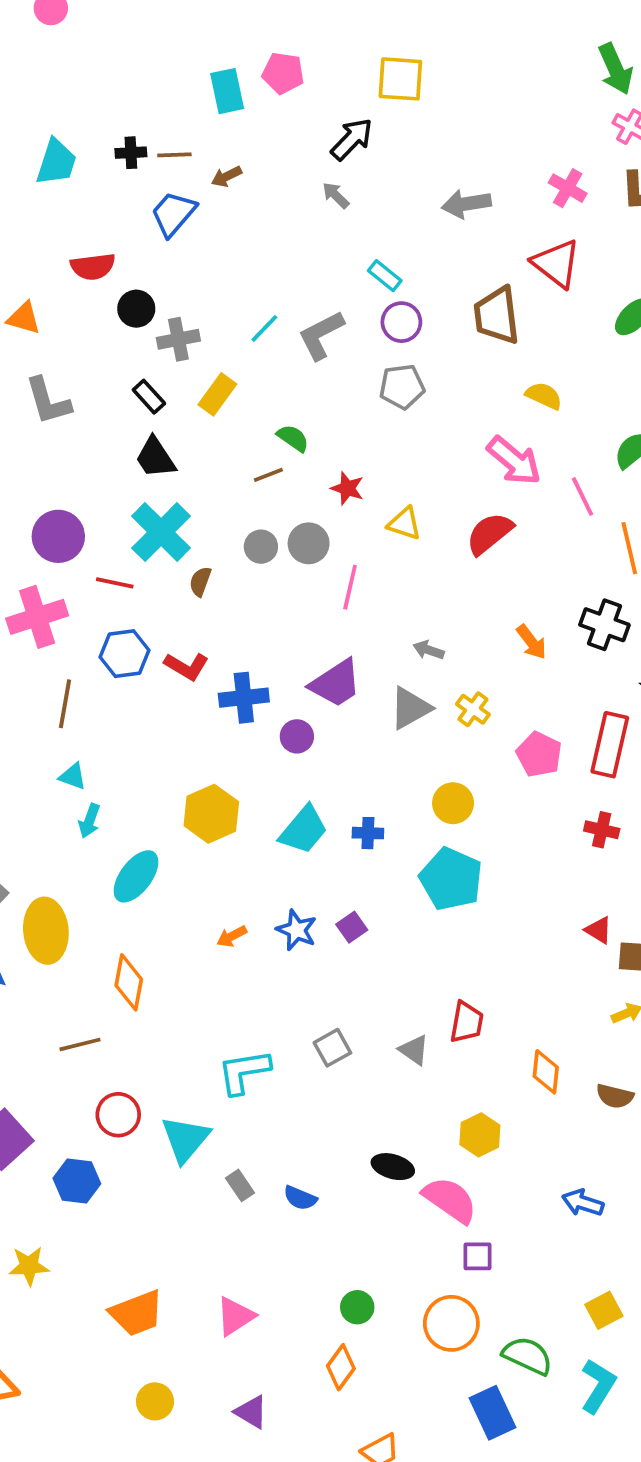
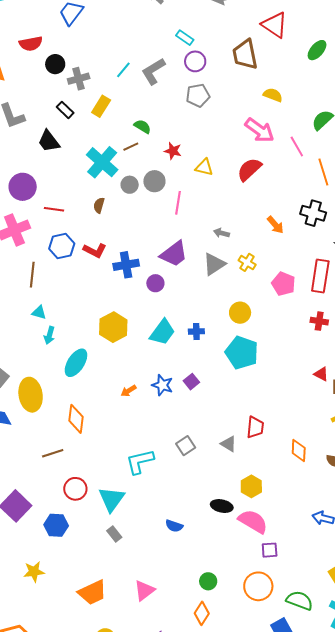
black trapezoid: (155, 458) -> (49, 141), moved
cyan cross: (161, 532) -> (102, 162), moved
yellow hexagon: (480, 1135) -> (251, 486), moved
gray rectangle: (240, 1185) -> (114, 534), moved

